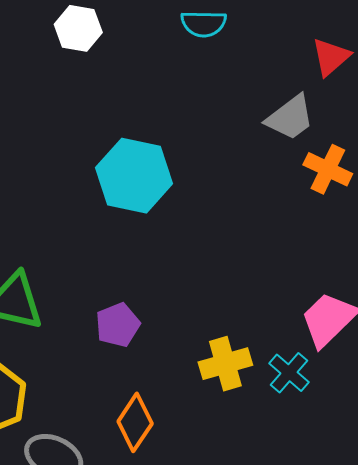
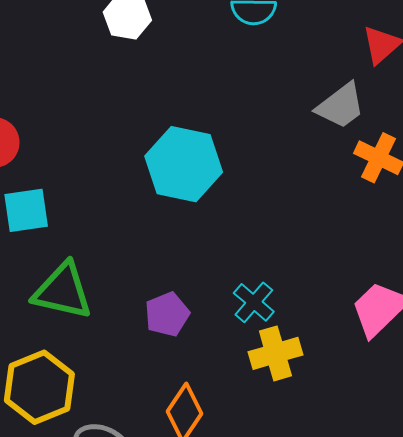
cyan cross: (289, 373) -> (254, 302), moved

